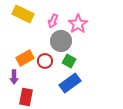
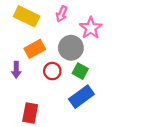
pink arrow: (53, 21) -> (62, 14), moved
orange rectangle: (25, 58) -> (35, 49), moved
purple arrow: (14, 77) -> (16, 70), moved

